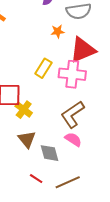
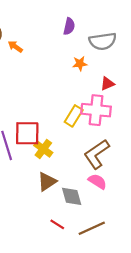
red triangle: (83, 50) -> (107, 84), size x0.5
yellow rectangle: (43, 68) -> (74, 116), moved
brown triangle: (27, 139) -> (47, 182), turned 36

